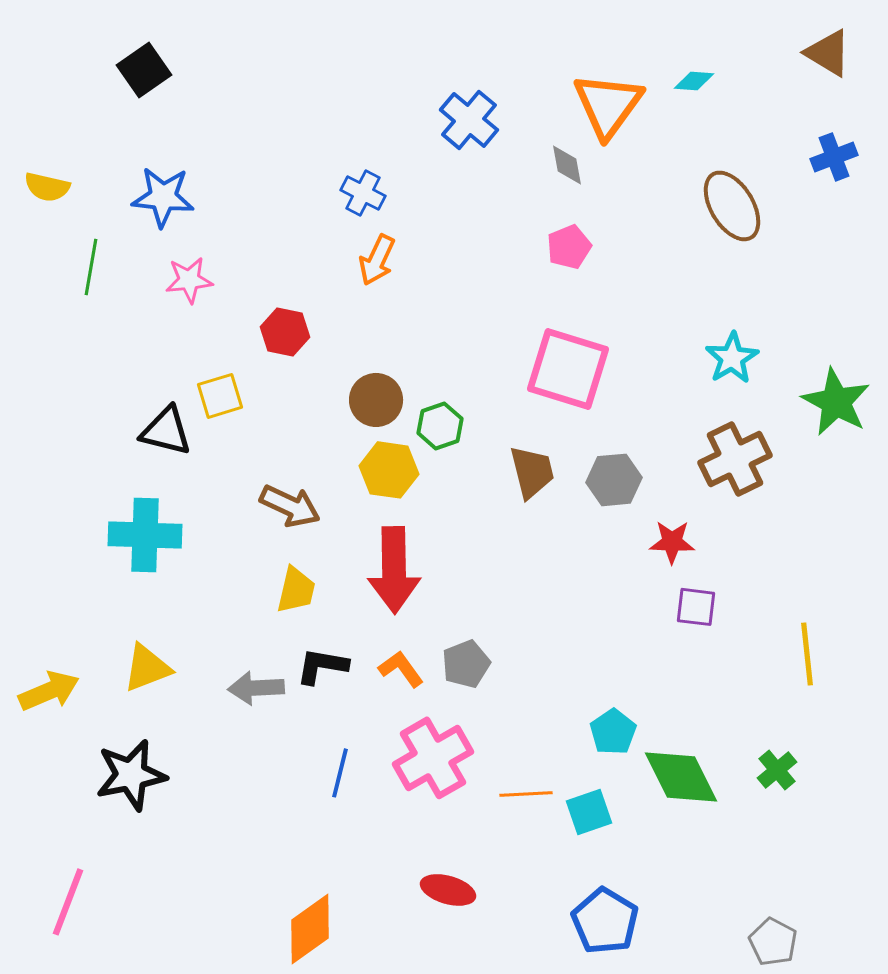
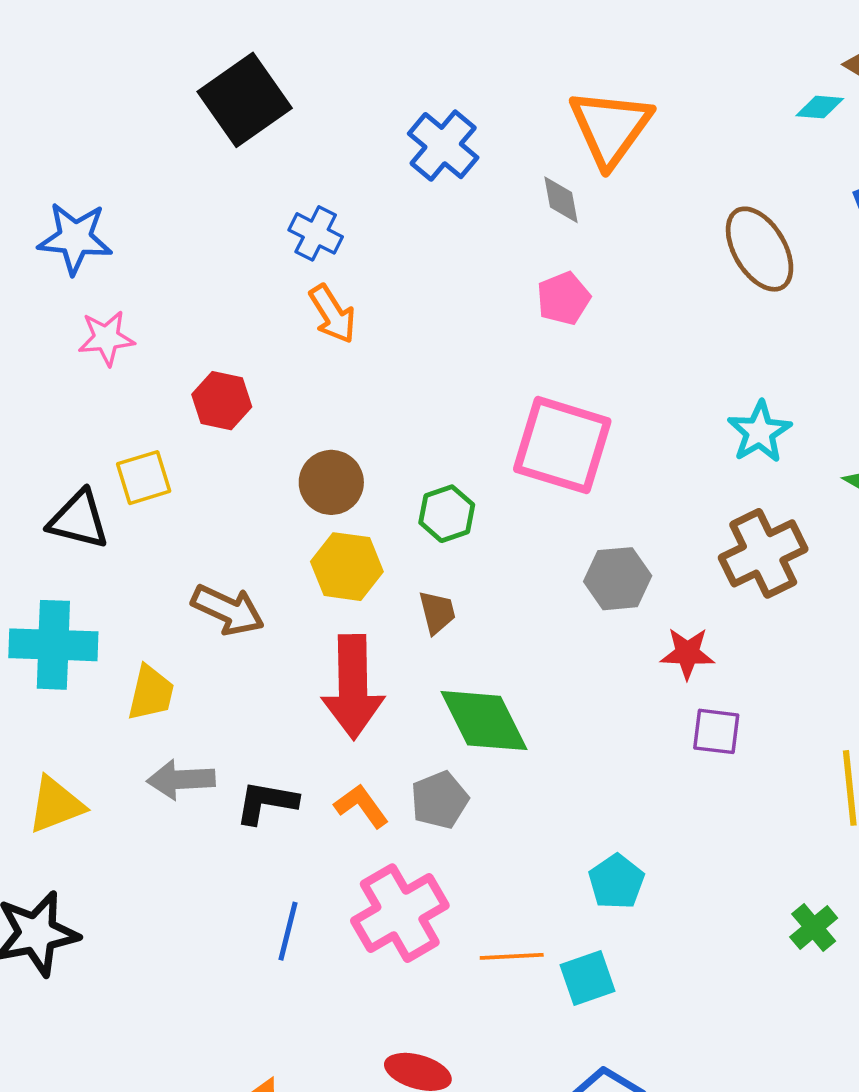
black square: (144, 70) -> (245, 100), moved, size x1.4
cyan diamond: (694, 81) -> (820, 107), moved
orange arrow: (377, 260) -> (332, 314), turned -57
green hexagon: (440, 426) -> (447, 514), moved
brown trapezoid: (532, 472) -> (437, 612), moved, size x0.7
yellow trapezoid: (296, 590) -> (151, 693), moved
gray arrow: (256, 688) -> (181, 780), moved
green diamond: (681, 777) -> (484, 721), moved

